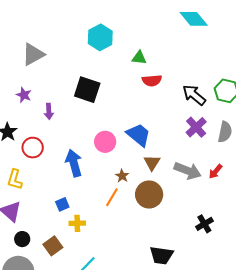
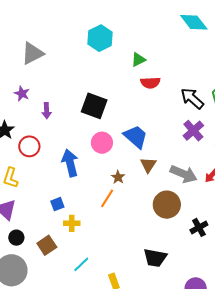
green triangle: (139, 58) -> (138, 60), turned -35
black square: (87, 90) -> (94, 106), moved
brown circle: (149, 195) -> (167, 205), moved

